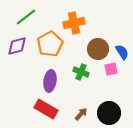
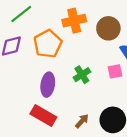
brown circle: (98, 49) -> (108, 28), moved
green cross: (81, 72) -> (82, 75), turned 35

